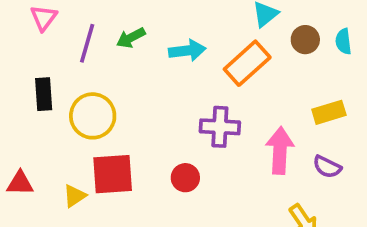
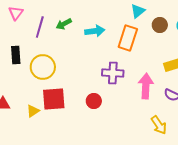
orange rectangle: (247, 63) -> (128, 38), turned -30

